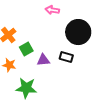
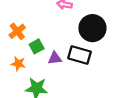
black rectangle: (66, 57) -> (80, 55), size x1.5

